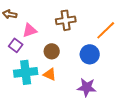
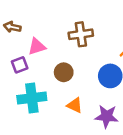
purple square: (16, 45) -> (20, 65), turned 32
orange triangle: (50, 74) -> (75, 105), moved

